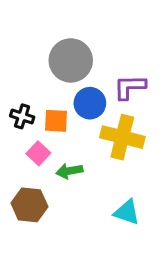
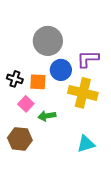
cyan triangle: (127, 212) -> (86, 144), turned -36

